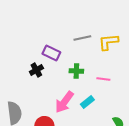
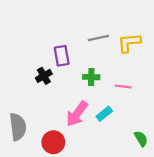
purple rectangle: (51, 53) -> (62, 56), turned 54

